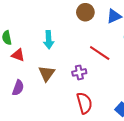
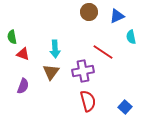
cyan arrow: (49, 40) -> (55, 49), moved
purple cross: (79, 72) -> (83, 71), size x1.5

